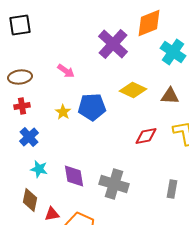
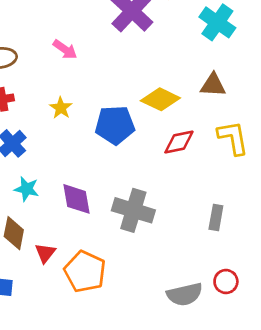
yellow diamond: (133, 90) -> (160, 99), moved
blue pentagon: (92, 107) -> (115, 125), moved
red triangle: (52, 214) -> (45, 253), turned -42

